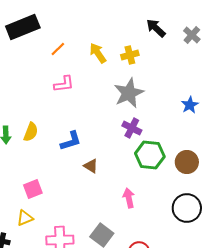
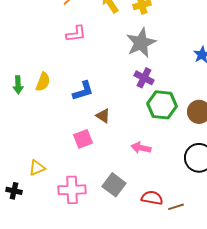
pink square: (33, 189) -> (83, 139), moved
pink arrow: (129, 198) -> (141, 148), turned -66

